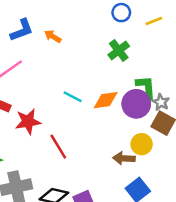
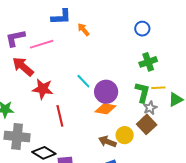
yellow line: (154, 21) -> (158, 88), moved
green cross: (119, 50) -> (148, 62), moved
orange diamond: (106, 100) -> (105, 109), moved
purple circle: (136, 104) -> (106, 92), moved

